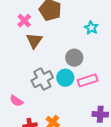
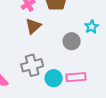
gray circle: (74, 58) -> (72, 41), moved
cyan circle: (65, 78) -> (54, 78), moved

